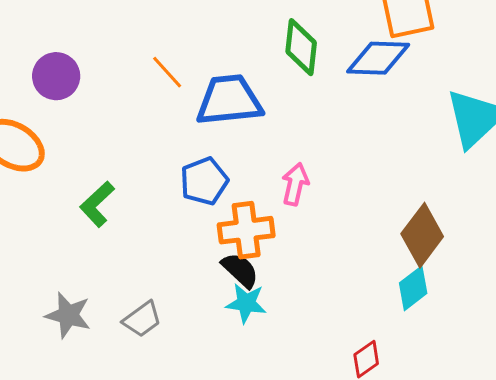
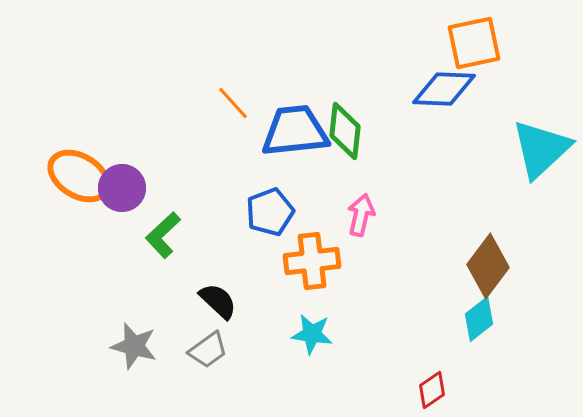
green diamond: (301, 47) -> (345, 131), moved
purple circle: (56, 76) -> (122, 188), moved
black semicircle: (240, 270) -> (218, 301), moved

